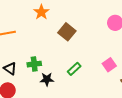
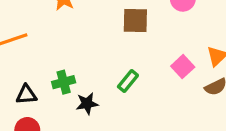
brown square: (67, 32) -> (135, 20), moved, turned -30
black triangle: (10, 68) -> (26, 95), turned -32

